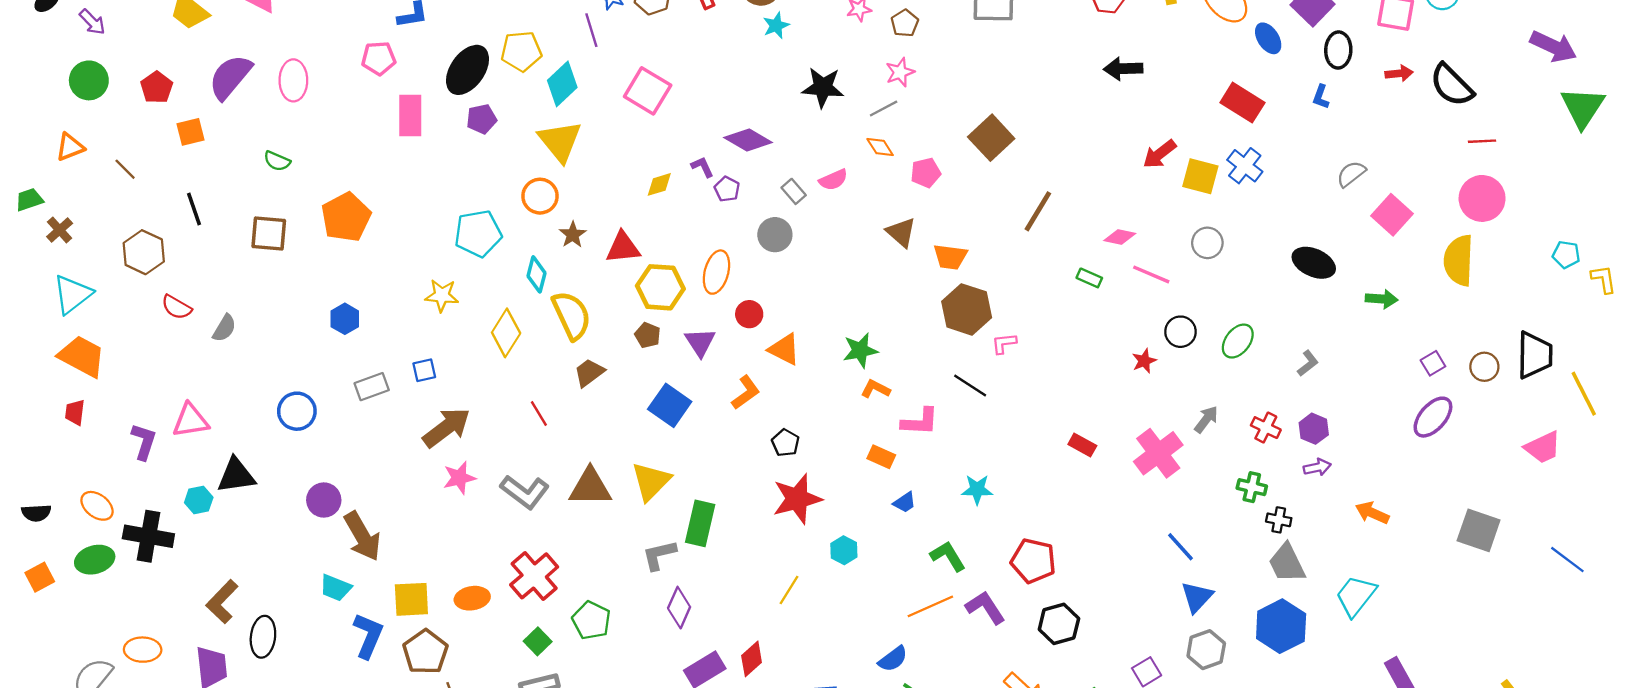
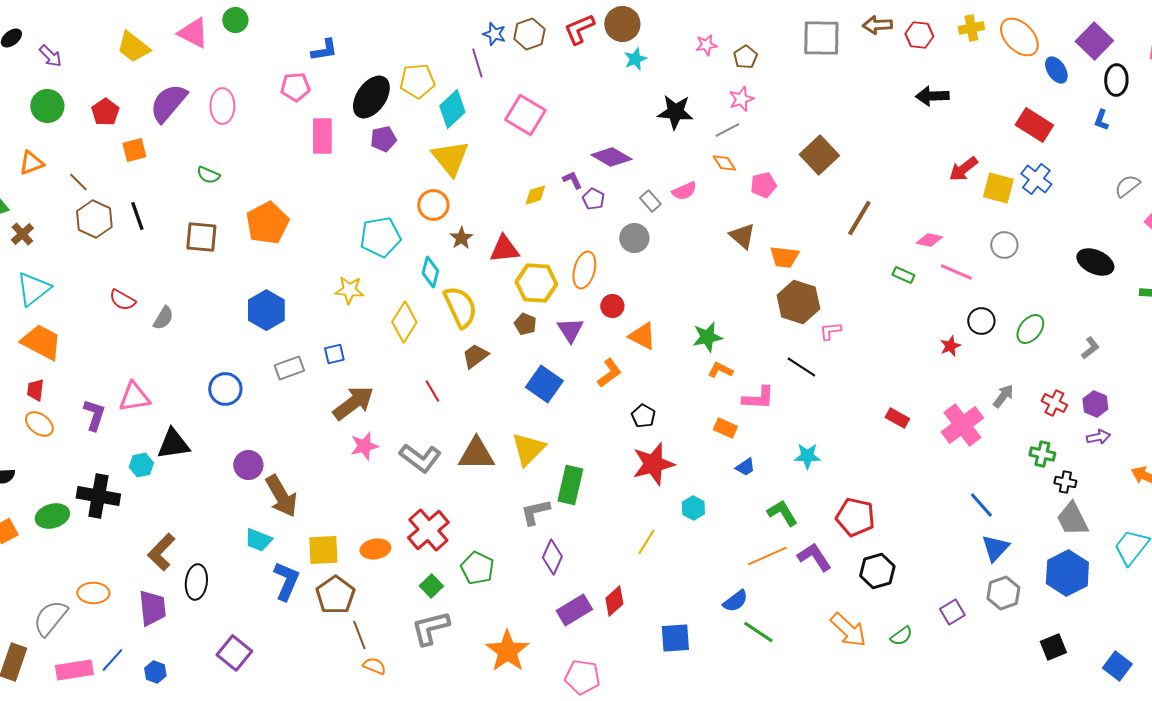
brown hexagon: (144, 252) -> (94, 219), moved
blue hexagon: (345, 319) -> (266, 310), size x1.5
orange ellipse: (97, 506) -> (39, 424), moved

